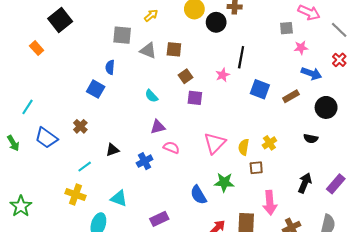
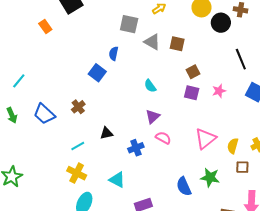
black line: (241, 57) -> (241, 59), turned -40
pink star: (223, 75) -> (219, 91), moved
brown square: (185, 76) -> (193, 72), moved
cyan line: (28, 107) -> (19, 81), moved
purple triangle: (158, 127) -> (153, 116), turned -35
yellow cross: (76, 195) -> (77, 173), moved
cyan triangle: (119, 198) -> (117, 180), moved

